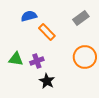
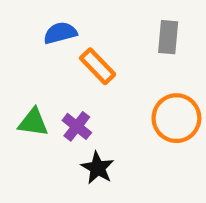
gray rectangle: (81, 18) -> (168, 37), turned -49
purple cross: (37, 61) -> (77, 126), turned -32

